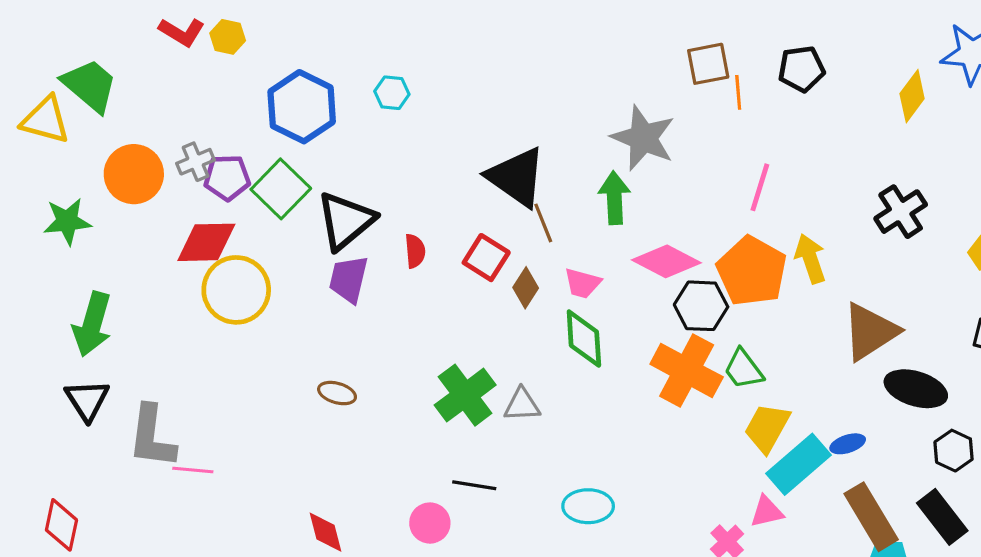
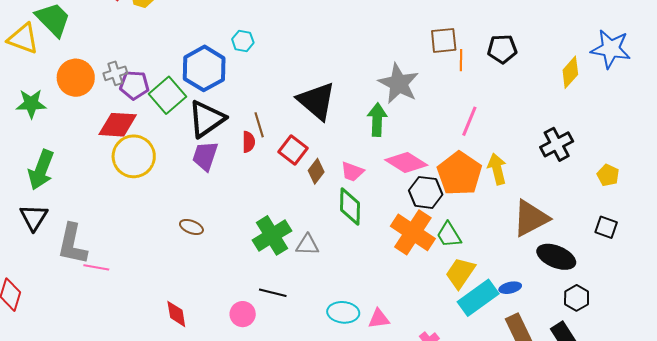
blue hexagon: (302, 107) -> (204, 68), moved
brown line: (543, 223) -> (259, 125), moved
pink triangle: (767, 512) -> (379, 319), moved

